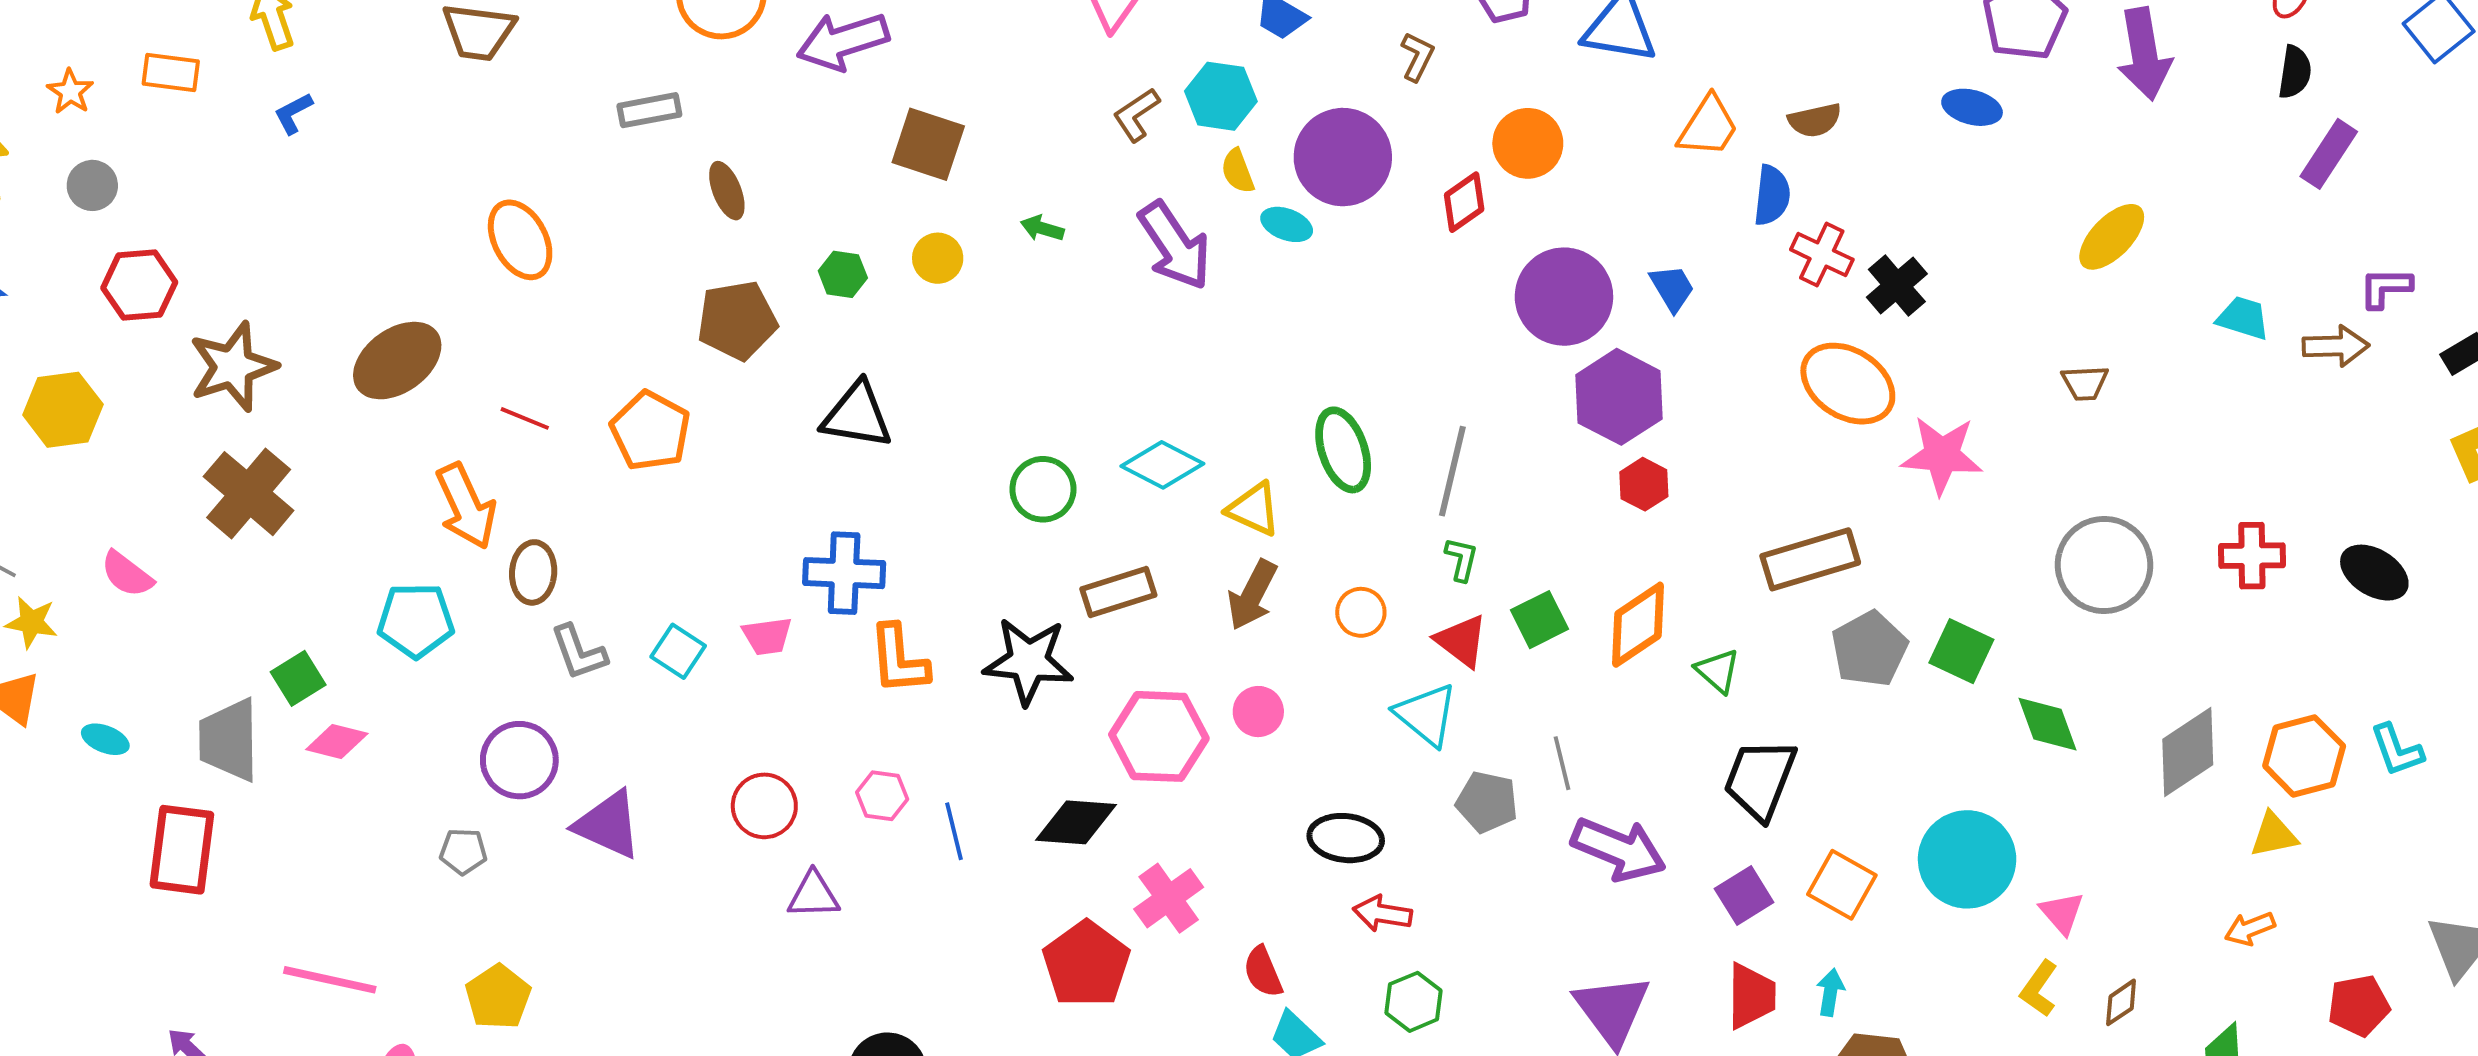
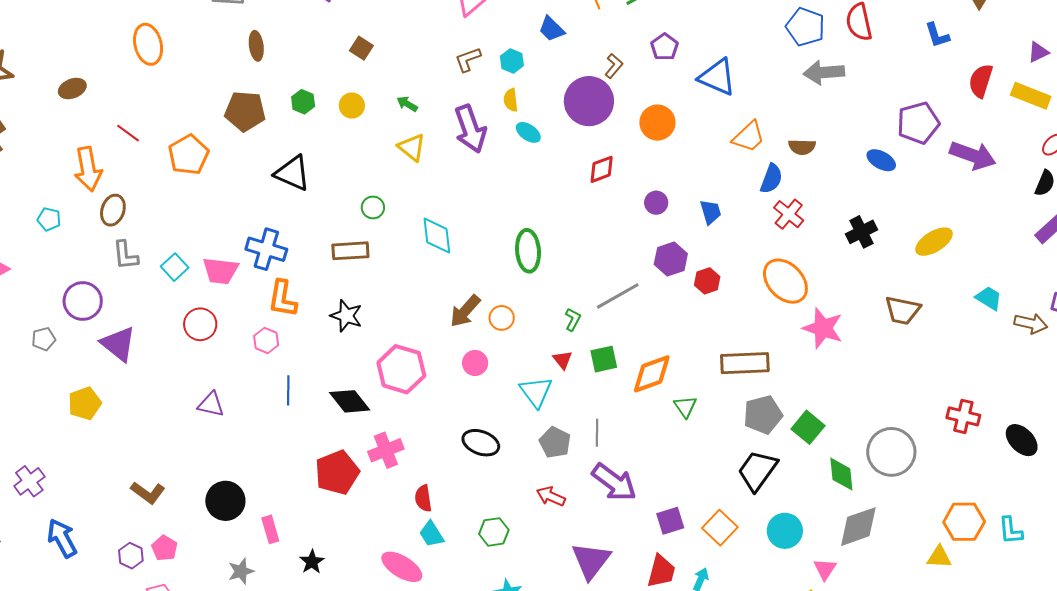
purple arrow: (2144, 54) -> (973, 155), turned -75
cyan hexagon: (1221, 96) -> (512, 61), size x0.7
brown square: (928, 144) -> (361, 48), size x0.6
purple circle: (1343, 157) -> (589, 101), moved
red diamond: (1464, 202) -> (602, 169), moved
black cross: (1897, 286) -> (862, 232), moved
purple circle: (1564, 297) -> (656, 203), size x0.5
brown ellipse: (397, 361) -> (72, 89), size x0.6
brown trapezoid: (2085, 383) -> (902, 310), size x1.5
purple hexagon: (1619, 397) -> (671, 259), size x0.7
cyan diamond: (1162, 465) -> (437, 236), turned 42
gray line: (1452, 471) -> (618, 296), moved, turned 33
red hexagon: (1644, 484) -> (707, 281), moved
green circle: (1043, 489) -> (373, 207), moved, size x0.7
yellow triangle: (1254, 509) -> (412, 147), moved
gray circle: (2104, 565) -> (891, 452), moved
brown rectangle: (1118, 592) -> (350, 251), moved
orange circle: (1361, 612) -> (502, 318), moved
cyan pentagon: (416, 620) -> (49, 219), size x0.6
pink trapezoid: (767, 636) -> (220, 271), size x1.4
red triangle: (1461, 641) -> (563, 360), size x0.7
black star: (1028, 661) -> (346, 316), size x0.7
pink circle: (1258, 712) -> (475, 363), moved
gray diamond: (2188, 752) -> (858, 527), moved
black trapezoid: (1760, 779) -> (757, 470), moved
pink hexagon: (882, 796) -> (266, 341), moved
red circle: (764, 806) -> (200, 324), moved
black diamond: (1076, 822) -> (350, 401), turned 33
gray pentagon: (463, 851) -> (44, 339), turned -30
cyan circle: (1967, 859) -> (785, 531), size x0.7
red arrow: (1382, 913) -> (551, 496), moved
yellow pentagon: (498, 997) -> (85, 403), moved

